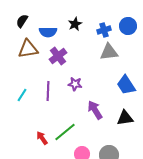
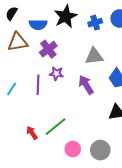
black star: (75, 24) -> (66, 16), size x1.6
gray triangle: (109, 52) -> (94, 56), moved
purple star: (75, 84) -> (56, 74), moved
purple arrow: (95, 110) -> (86, 85), moved

